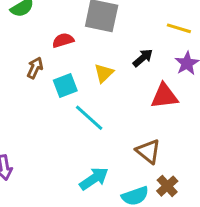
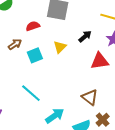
brown arrow: (35, 68) -> (15, 44), turned 32
cyan line: (89, 118) -> (31, 93), moved

